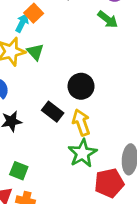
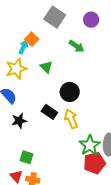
green arrow: (108, 19) -> (76, 46), moved
green triangle: (35, 52) -> (46, 67), moved
green star: (82, 153) -> (90, 145), moved

